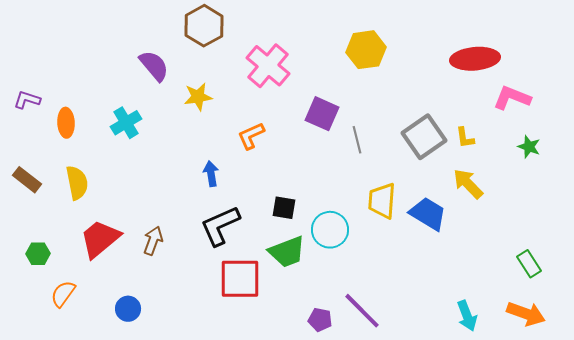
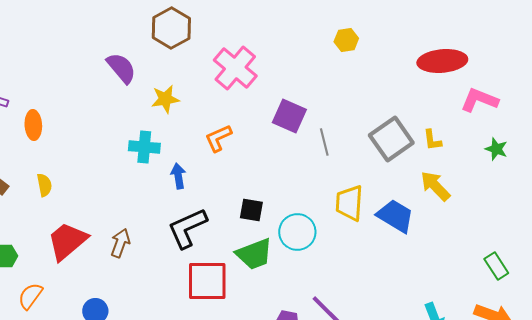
yellow hexagon: (366, 50) -> (346, 40), moved, size x0.6
cyan cross: (126, 123) -> (144, 147), moved, turned 36
yellow semicircle: (77, 183) -> (44, 185), size x0.7

